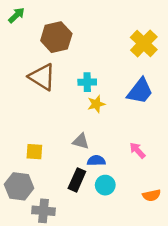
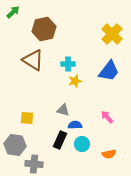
orange semicircle: (152, 195) -> (109, 154), moved

